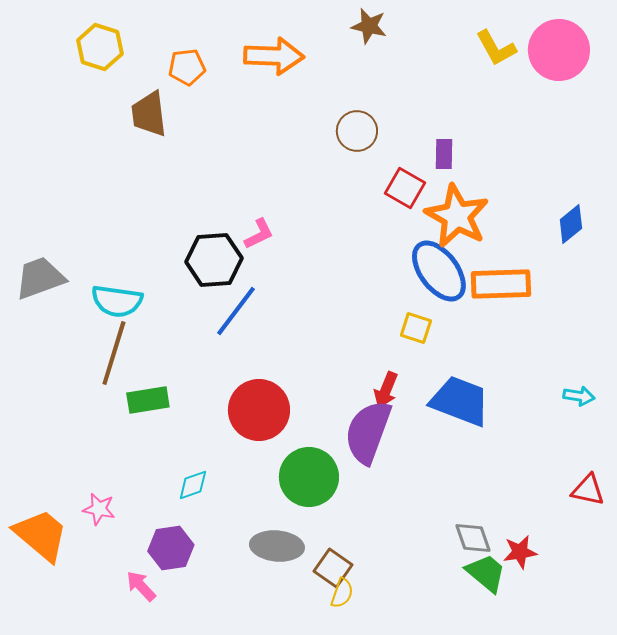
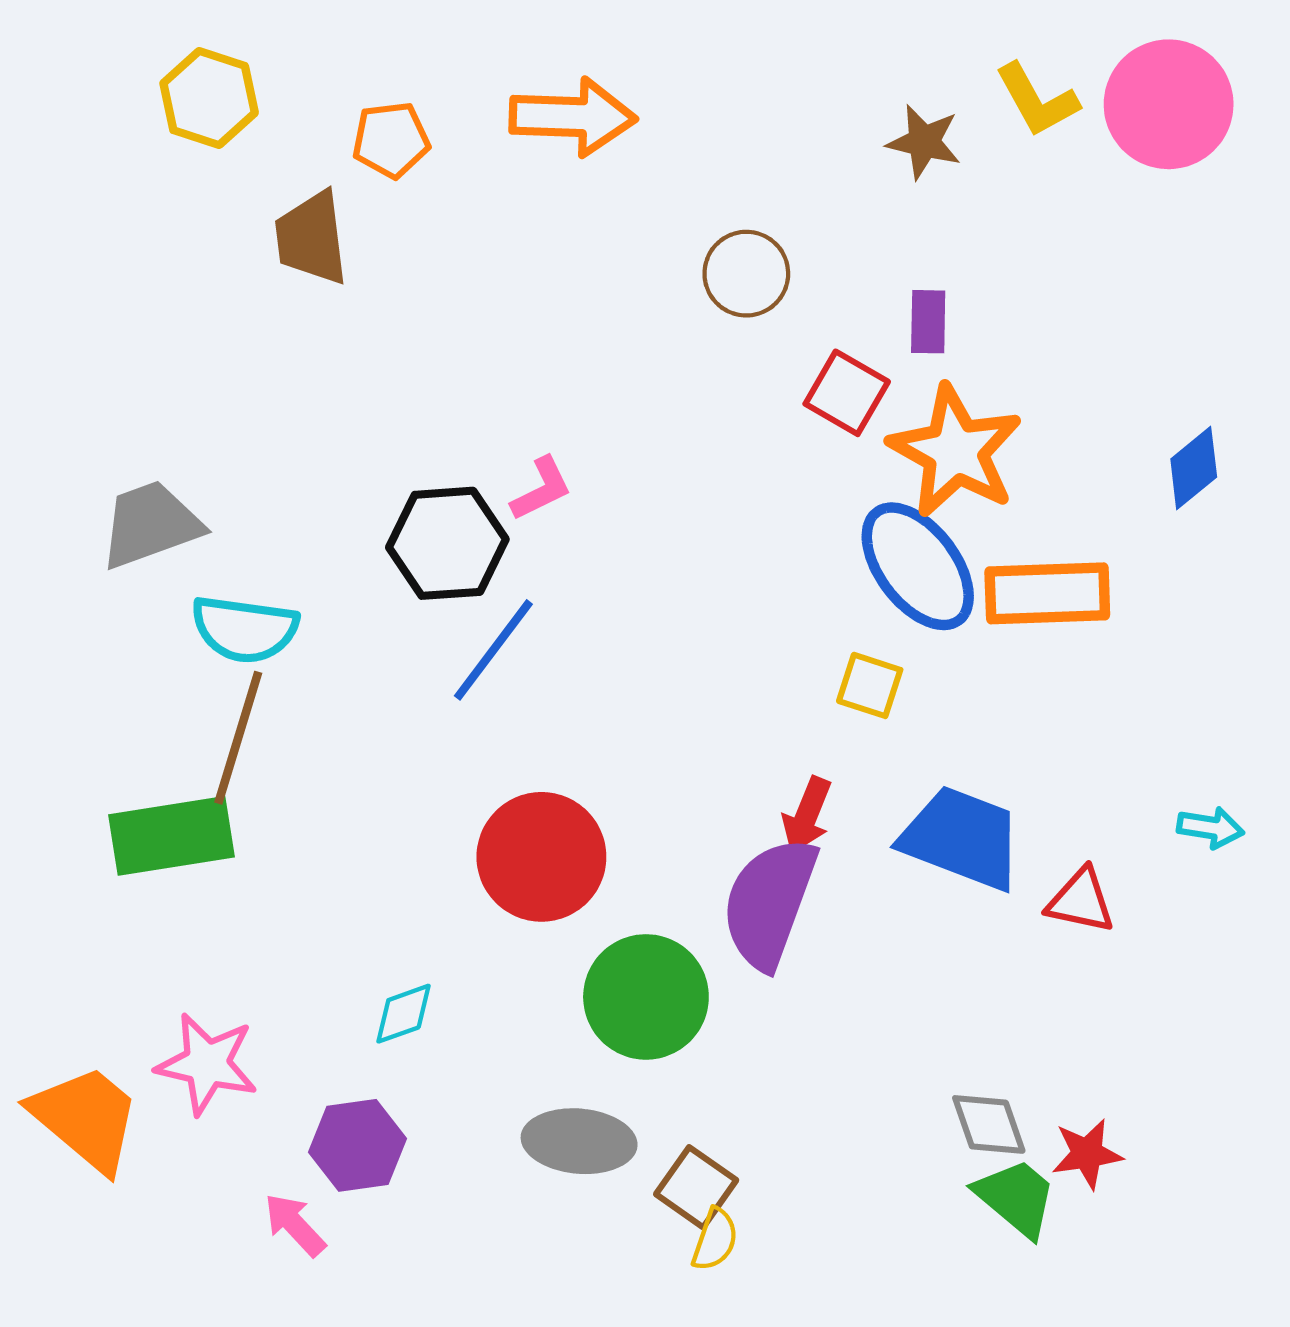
brown star: (369, 26) -> (924, 142), moved
gray trapezoid: (40, 278) -> (151, 524), moved
green rectangle: (148, 400) -> (171, 836), moved, size x1.4
red triangle: (588, 490) -> (1081, 901), moved
pink star: (99, 509) -> (207, 1064), size x1.5

